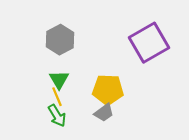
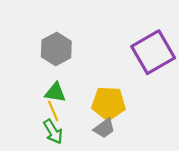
green triangle: (59, 80) -> (55, 92), turned -50

